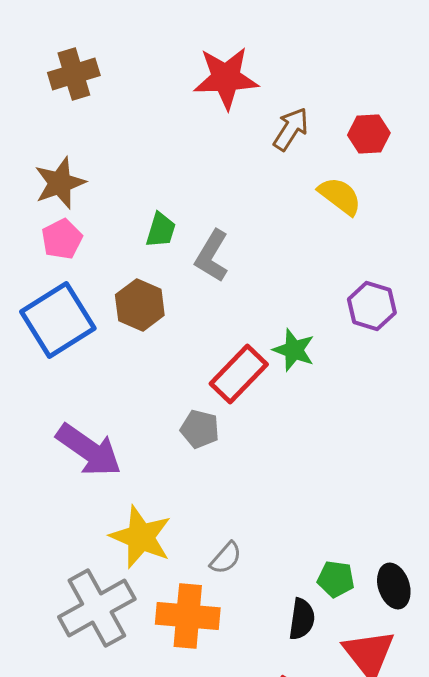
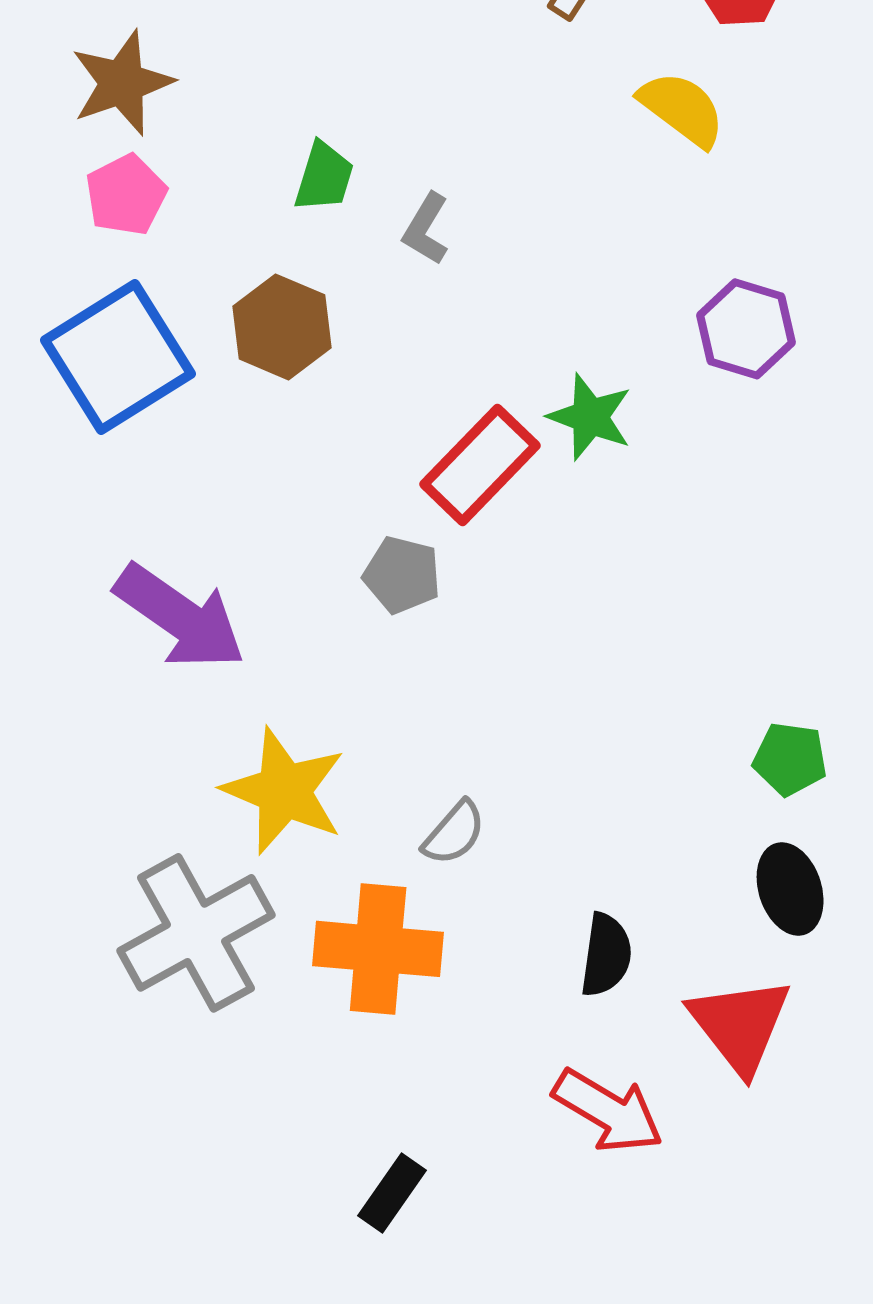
gray L-shape: (212, 256) -> (426, 229), size x0.7
green pentagon: (336, 579) -> (790, 759), moved

